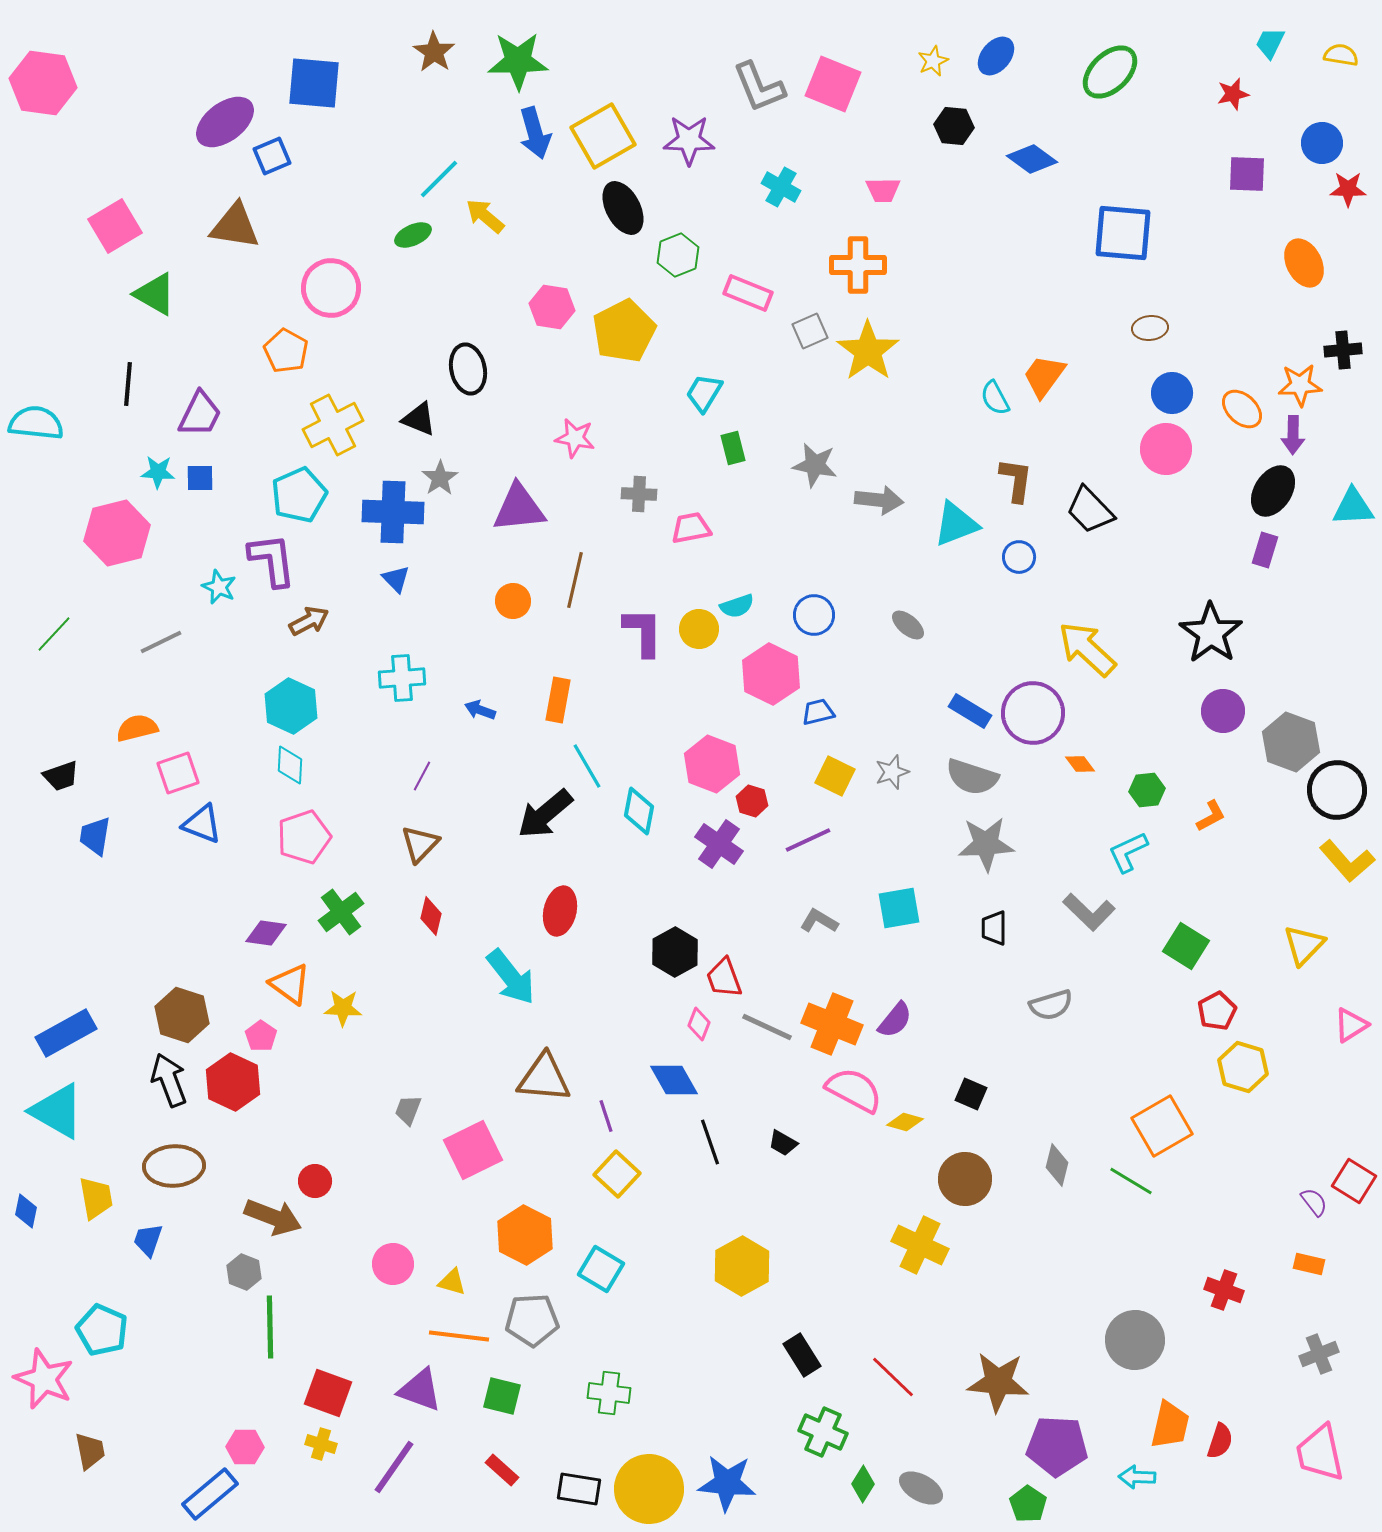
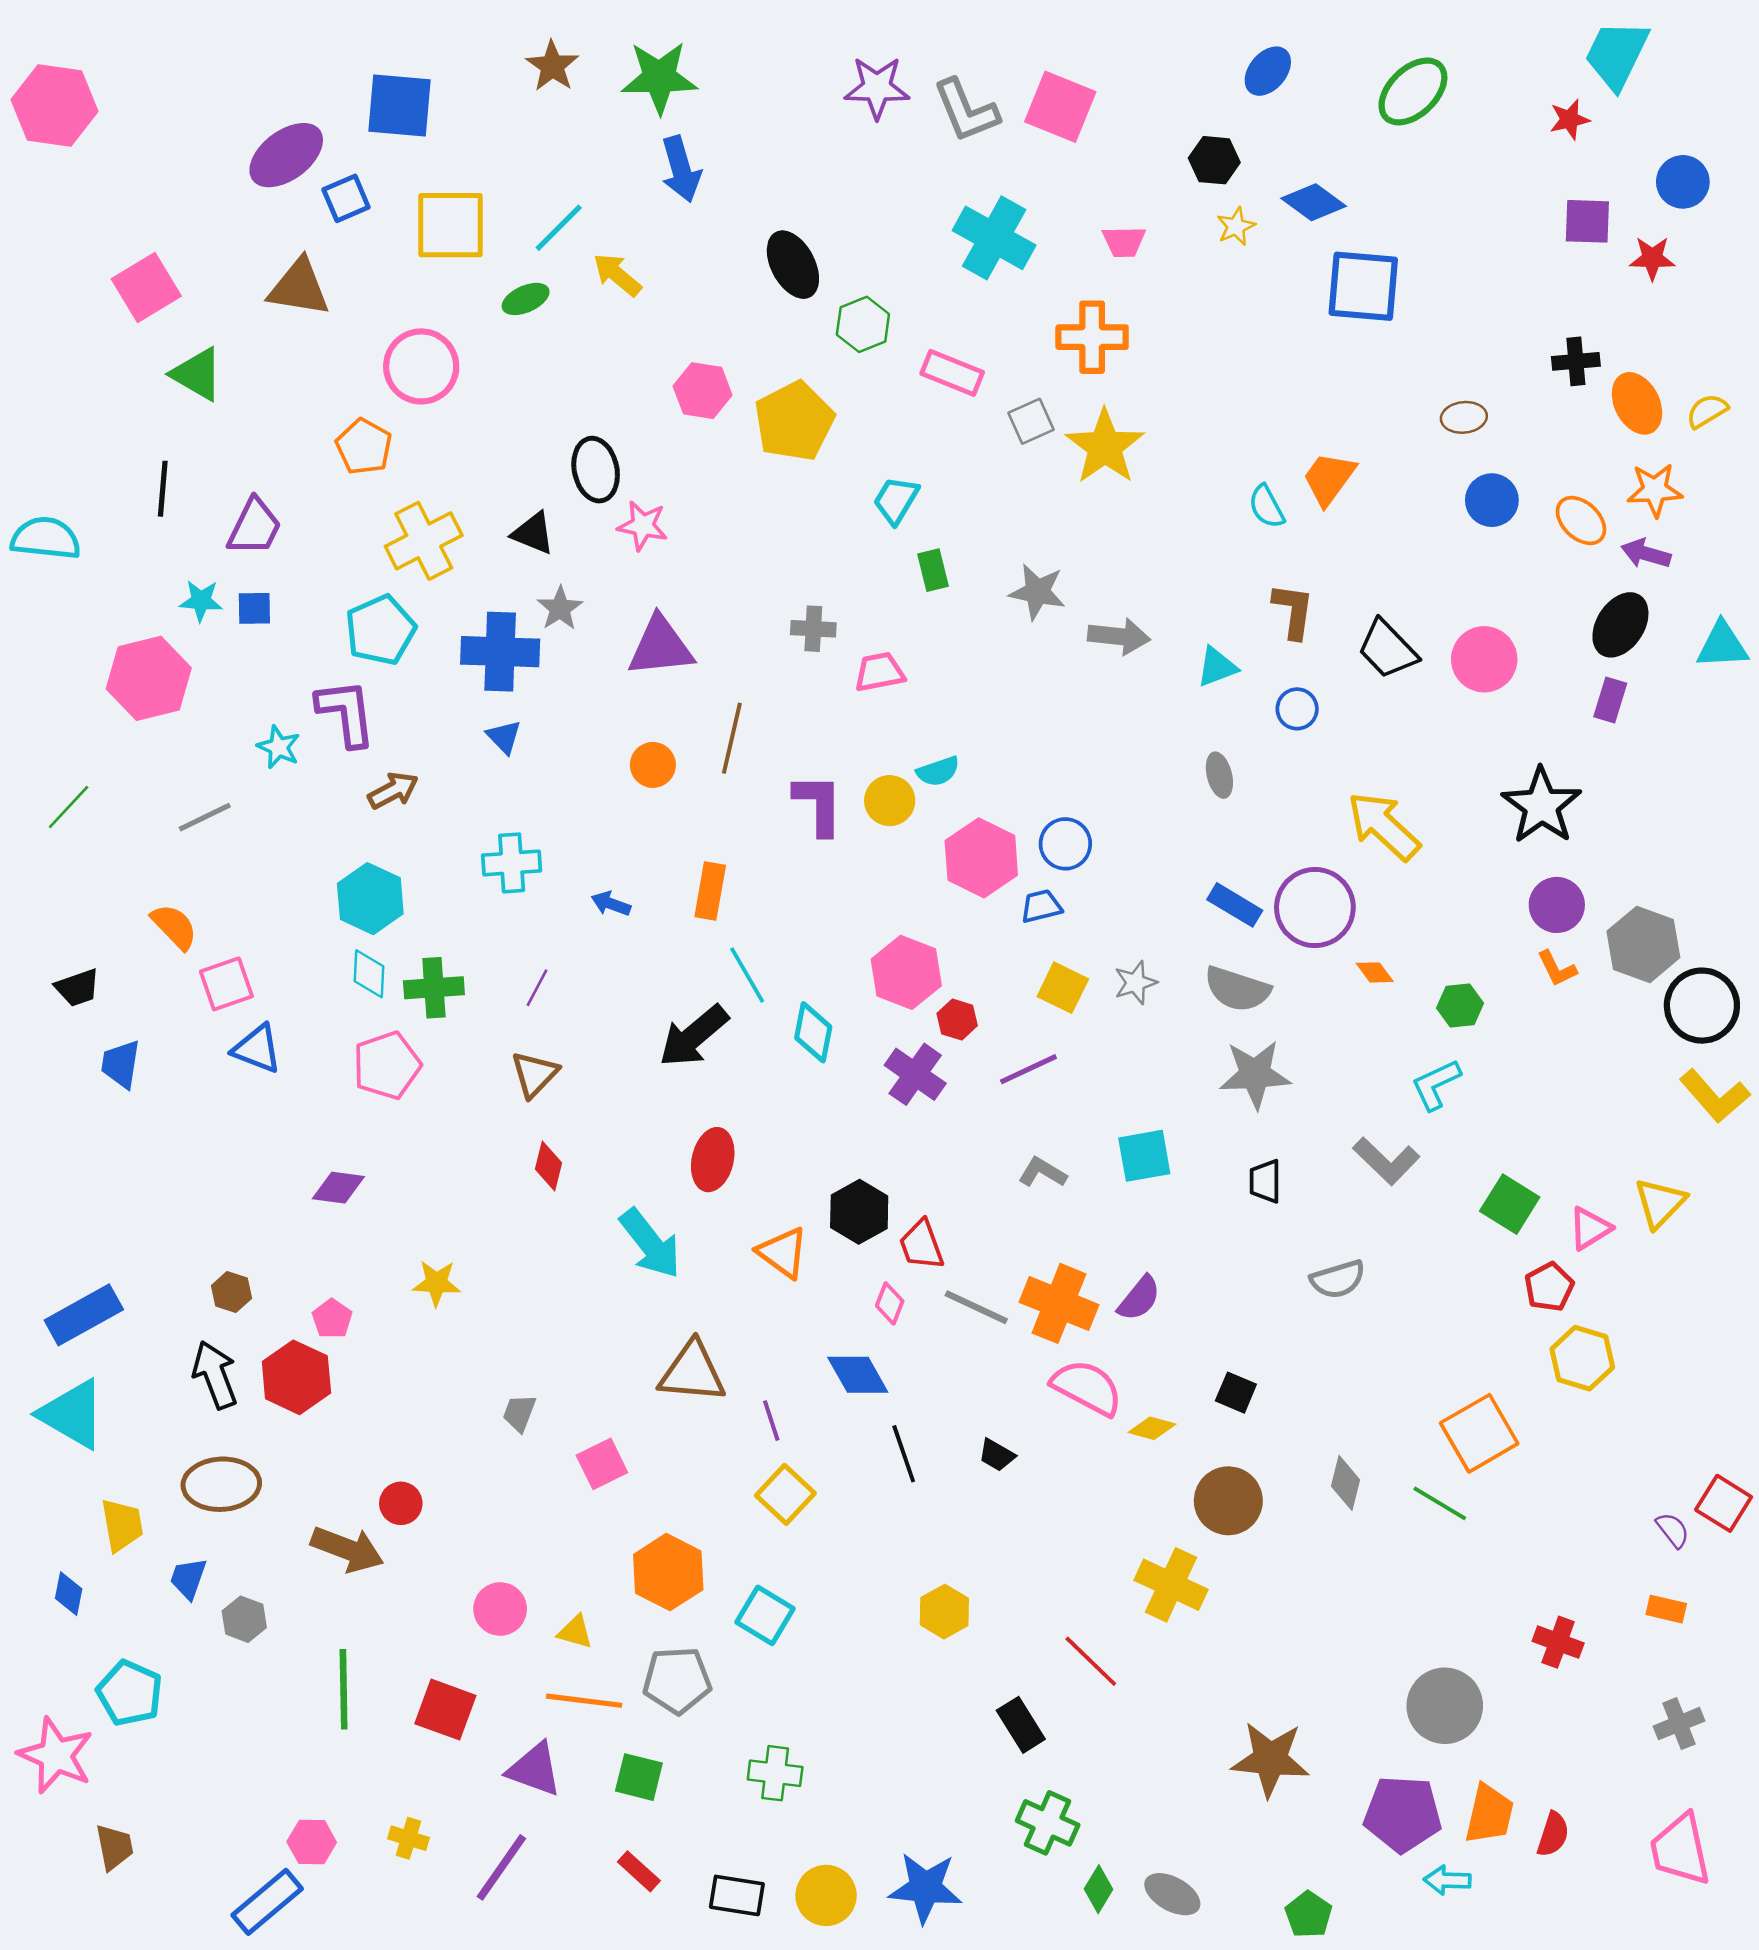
cyan trapezoid: (1270, 43) -> (1617, 55), size x1.8
yellow semicircle: (1341, 55) -> (1707, 411), moved, turned -40
yellow star: (933, 61) -> (1236, 226), moved
yellow square: (603, 136) -> (450, 225), moved, turned 30
purple star: (689, 140) -> (877, 88), moved
cyan cross: (781, 187) -> (994, 238), size x1.6
red star: (1348, 189) -> (1652, 258), moved
blue square: (1123, 233) -> (1363, 286), moved
orange ellipse: (1304, 263) -> (1637, 403), moved
black cross: (1343, 350) -> (1576, 361), moved
purple arrow: (1293, 435) -> (1646, 554), turned 105
pink star: (575, 438) -> (643, 526), moved
pink circle: (1166, 449) -> (1484, 659), moved
cyan triangle: (956, 524) -> (1217, 667), size x0.7
blue circle: (814, 615) -> (1065, 844), moved
gray ellipse: (908, 625) -> (1219, 775), moved, turned 36
orange semicircle: (137, 728) -> (174, 927), turned 60
orange L-shape: (1211, 816) -> (1557, 969), moved, turned 92
green cross: (341, 912) -> (434, 988), moved, turned 33
orange triangle: (290, 984) -> (783, 1253), moved
brown hexagon: (182, 1015) -> (231, 1292), size x0.6
pink triangle: (1351, 1025) -> (1590, 1228), moved
pink square: (473, 1150) -> (602, 1464), size x0.7
blue diamond: (26, 1211) -> (69, 1594), moved
yellow hexagon: (742, 1266) -> (944, 1612), size x0.7
gray hexagon: (244, 1272) -> (244, 1619), moved
red line: (893, 1377) -> (1091, 1661), moved
red square: (328, 1393) -> (445, 1710), moved
purple pentagon: (1057, 1446) -> (1403, 1814), moved
yellow circle: (649, 1489) -> (826, 1895), size x0.7

